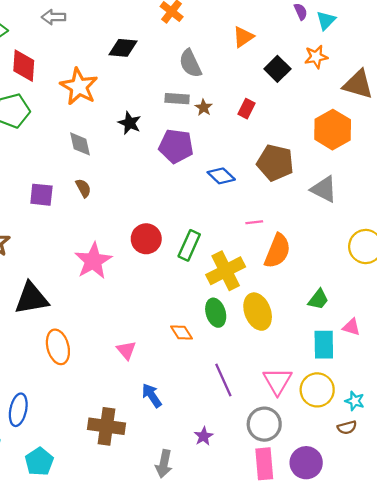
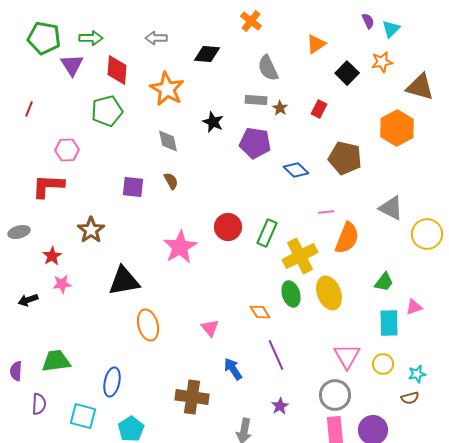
gray arrow: (54, 17) -> (156, 38), moved
gray triangle: (324, 189) -> (391, 208), moved
pink triangle: (351, 327) -> (414, 307), turned -36
purple line: (223, 380) -> (276, 355), moved
yellow circle: (317, 390) -> (383, 364), size x0.7
cyan star: (355, 401) -> (417, 374), turned -30

